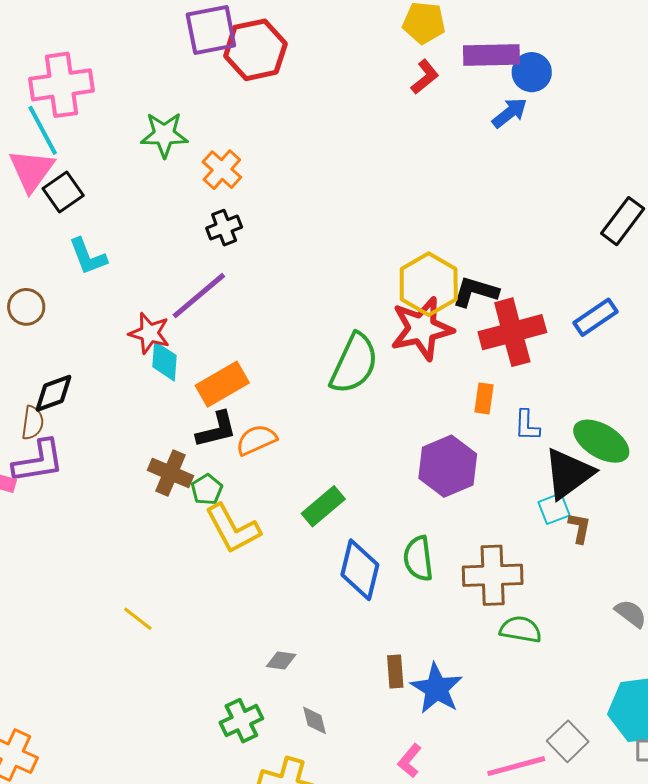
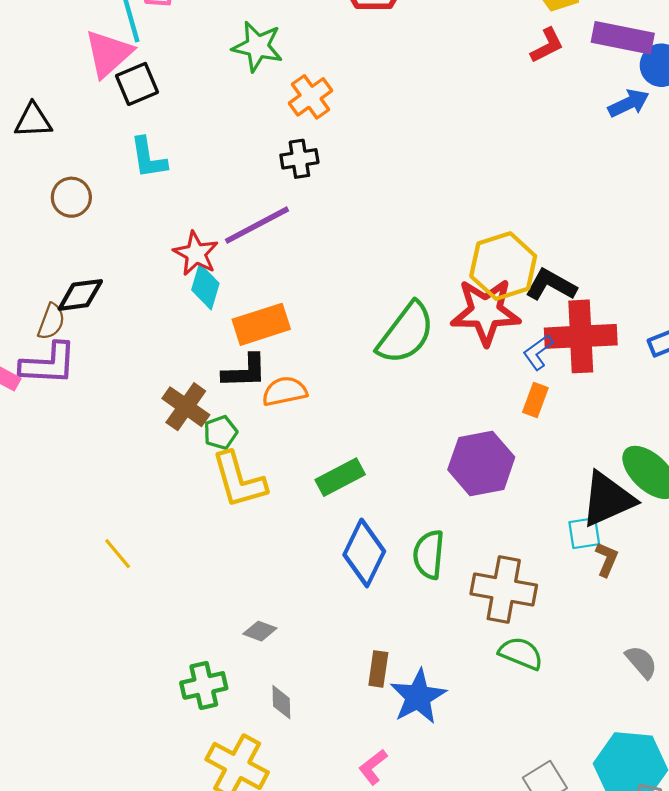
blue L-shape: (527, 425) -> (538, 352), moved, turned 40

